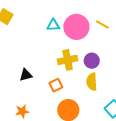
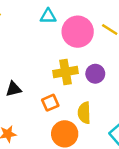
cyan triangle: (53, 25) -> (48, 16), moved
yellow semicircle: (92, 82) -> (84, 113), moved

